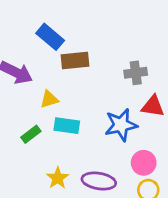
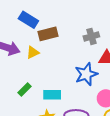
yellow triangle: (49, 99) -> (33, 52), moved
cyan rectangle: (67, 126) -> (52, 95), moved

